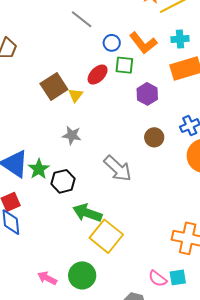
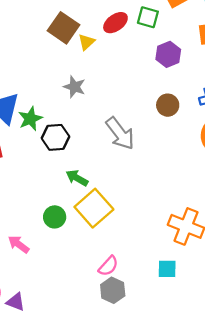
brown square: (54, 87) -> (64, 28), turned -32
green arrow: (87, 213) -> (77, 178), size x0.7
green circle: (82, 275) -> (55, 217), moved, size x0.7
pink semicircle: (158, 279) -> (108, 266), moved, turned -96

